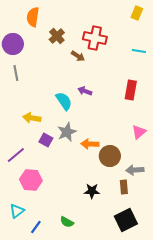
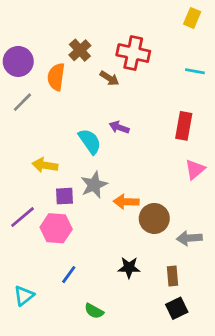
orange semicircle: (33, 17) -> (56, 77), moved
gray line: (16, 73) -> (22, 102), turned 56
pink triangle: (139, 132) -> (195, 169), moved
purple square: (46, 140) -> (65, 196), turned -32
pink hexagon: (31, 180) -> (56, 228), moved
brown rectangle: (124, 187) -> (172, 276), moved
black square: (126, 220) -> (177, 308), size x0.7
blue line: (36, 227) -> (69, 275), moved

